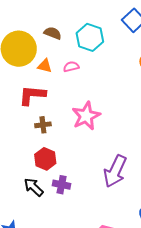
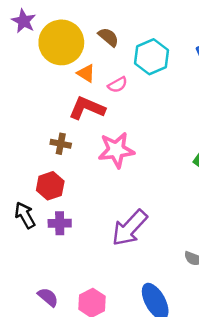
pink semicircle: (71, 67) -> (118, 85), turned 147
red L-shape: (32, 95) -> (87, 108), moved
purple cross: (62, 185) -> (60, 223), turned -30

